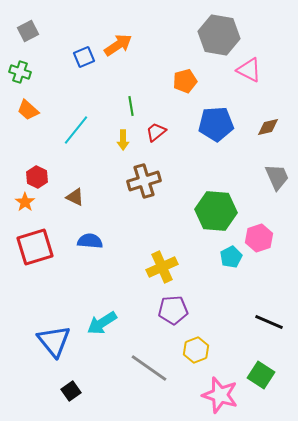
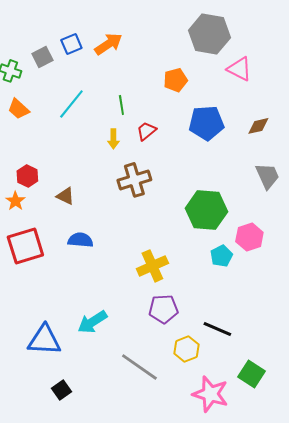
gray square: (28, 31) -> (42, 57), moved
blue square: (84, 57) -> (71, 44), moved
cyan line: (76, 130) -> (71, 104), moved
black line: (269, 322) -> (217, 329), moved
blue triangle: (54, 341) -> (44, 340), turned -48

